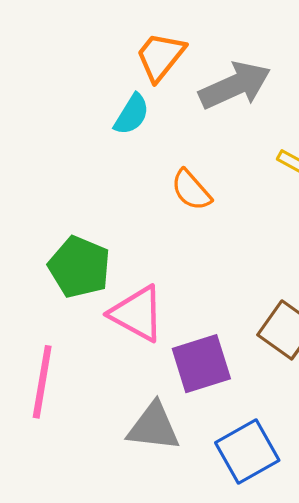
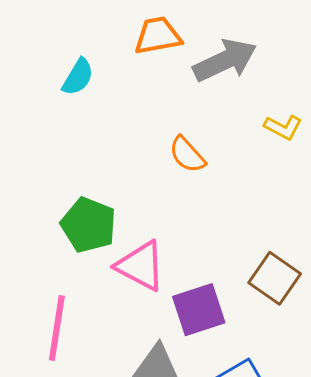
orange trapezoid: (160, 56) -> (158, 36), turned 42
cyan semicircle: (132, 114) -> (78, 77), moved

